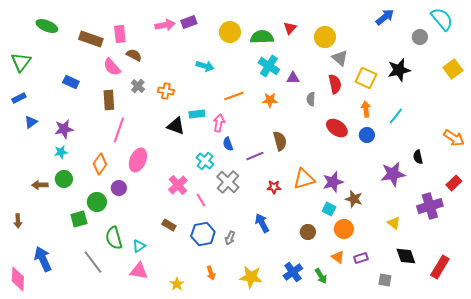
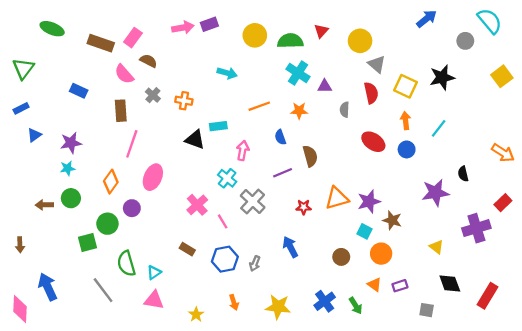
pink rectangle: (120, 34) -> (133, 38), turned 42
pink arrow: (219, 123) -> (243, 151), moved
blue semicircle: (228, 144) -> (280, 137), moved

